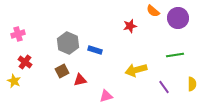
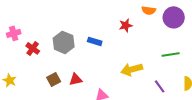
orange semicircle: (153, 11) -> (149, 10), turned -32
blue rectangle: (95, 50) -> (95, 41), moved
red cross: (25, 62) -> (33, 48), moved
brown square: (62, 71) -> (54, 79), moved

